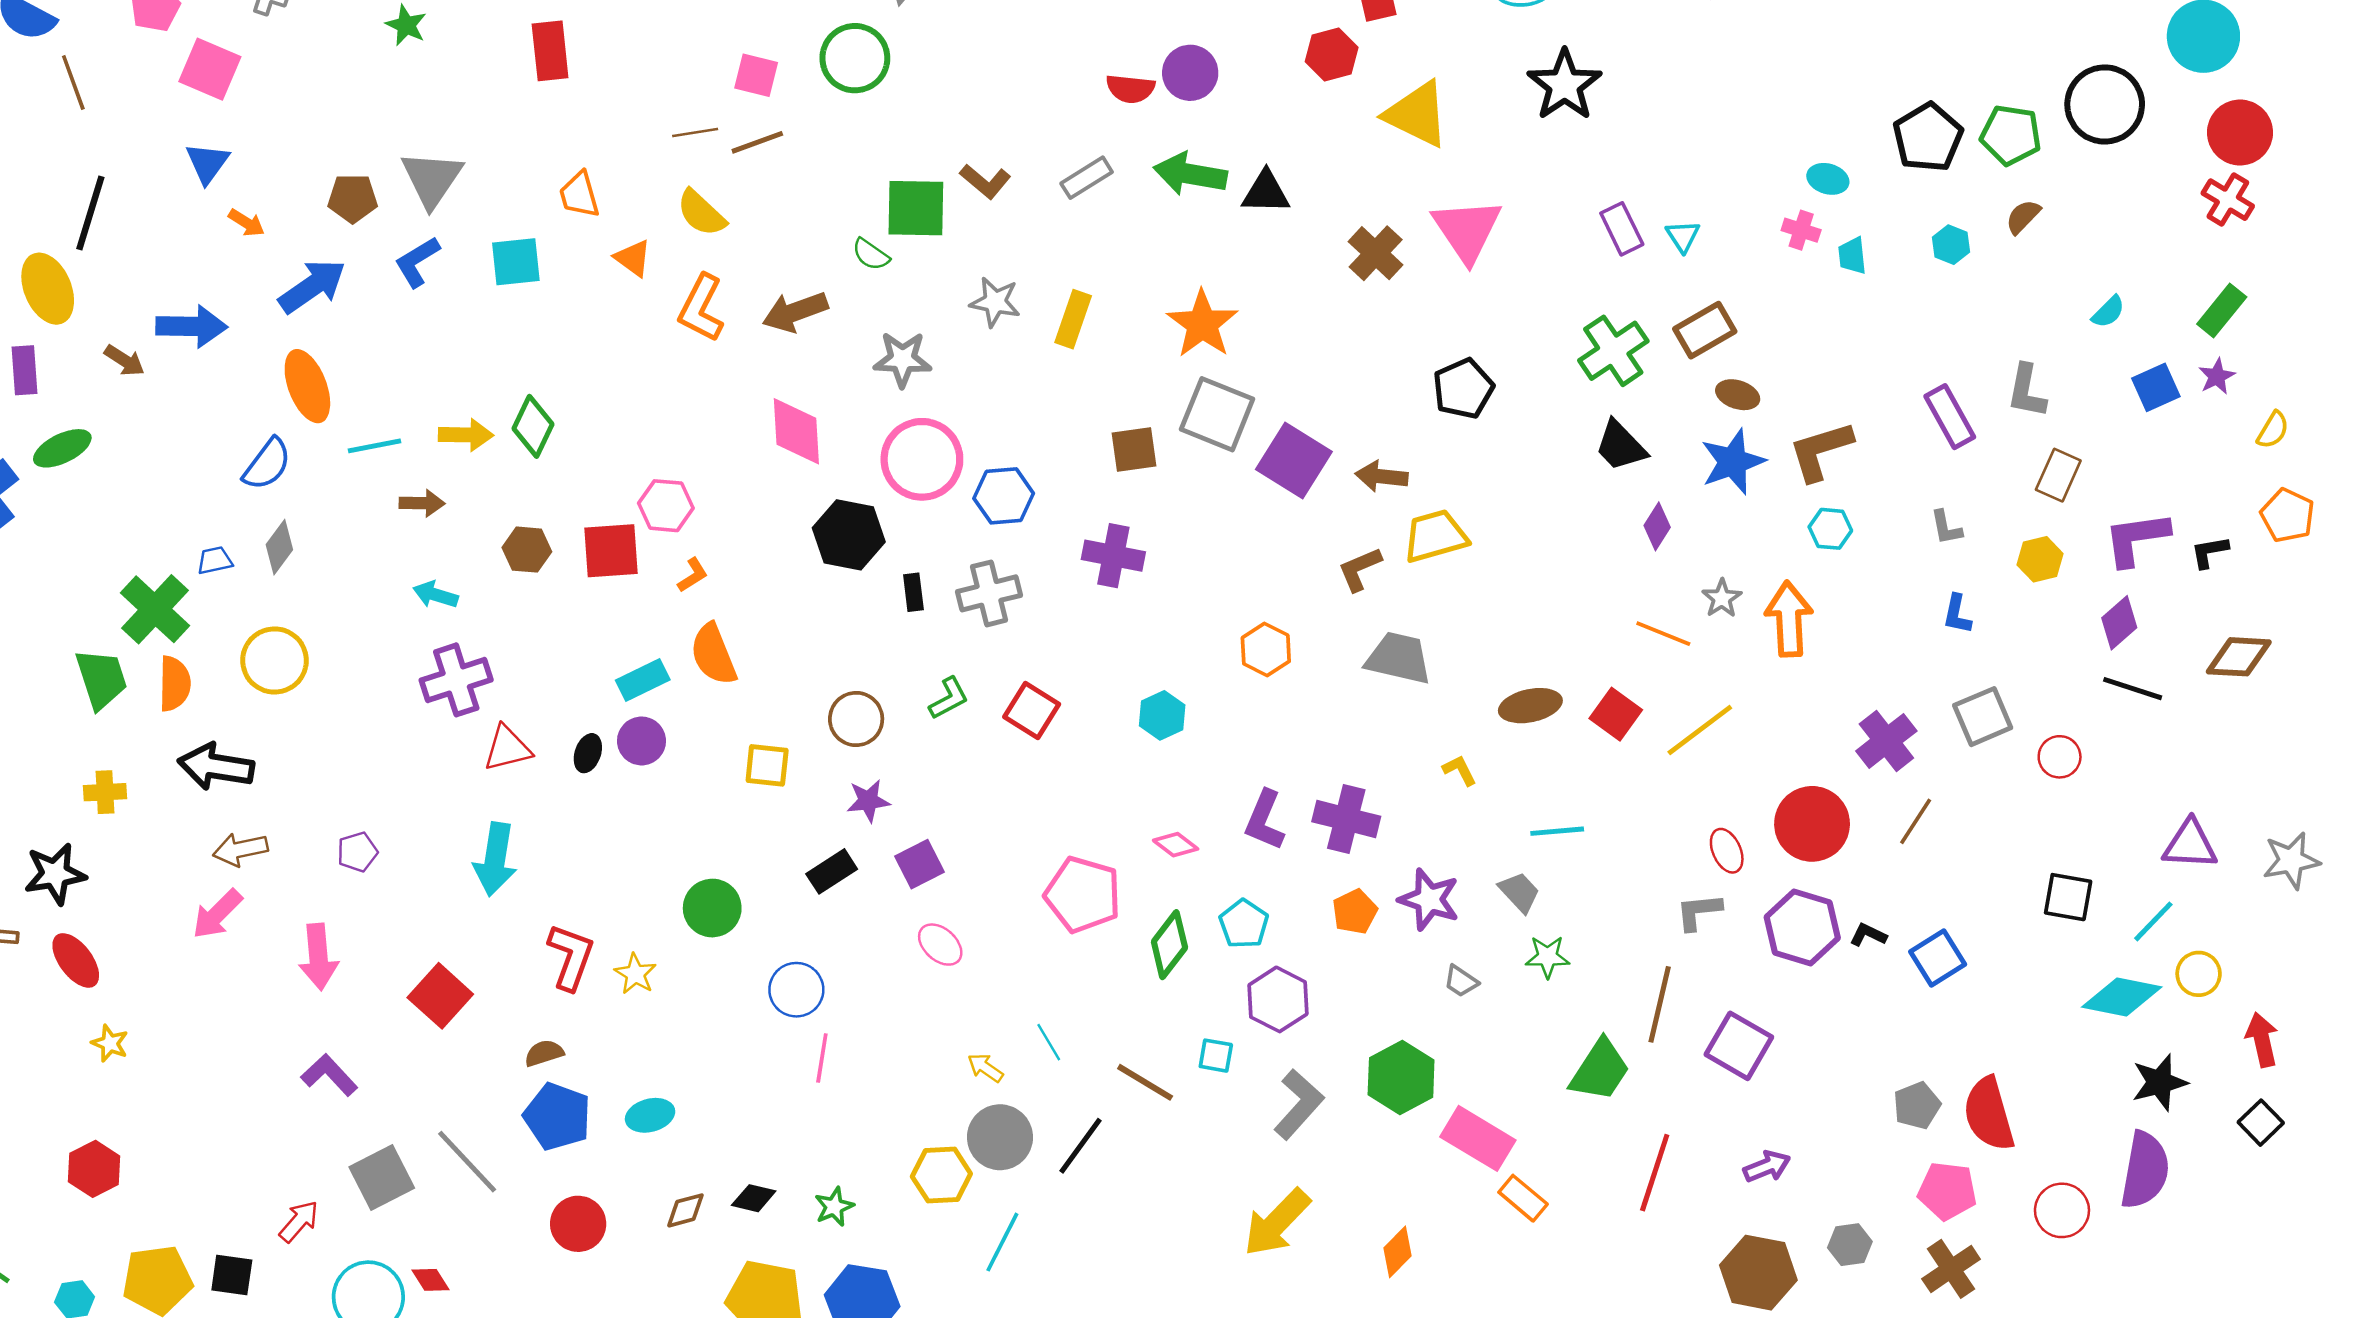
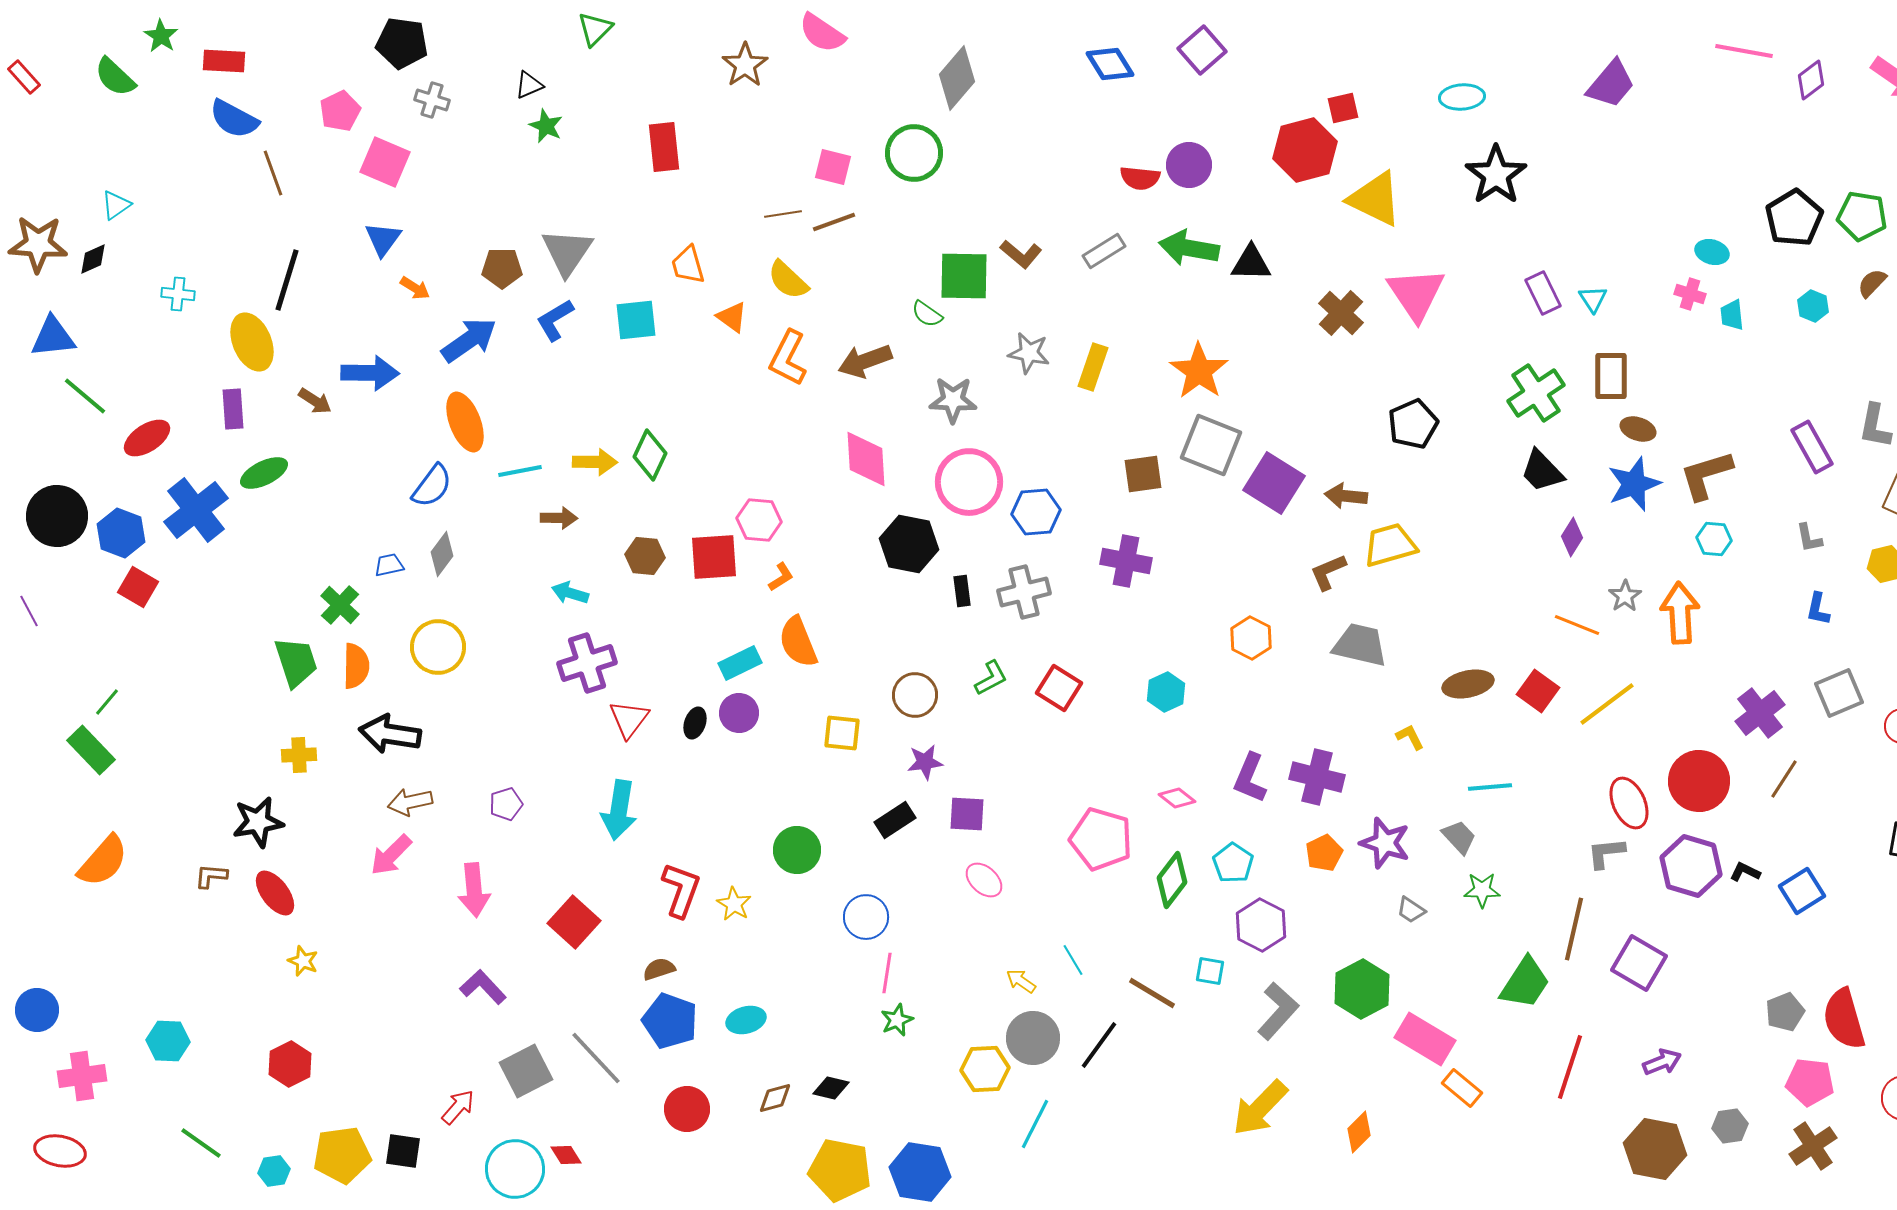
red hexagon: (1332, 54) -> (1305, 150), size x1.5
brown rectangle: (1705, 330) -> (1611, 376), turned -60
green cross: (155, 609) -> (340, 605), size x0.7
red triangle: (507, 748) -> (629, 719), turned -39
red ellipse: (1727, 851) -> (1629, 803), size x1.4
purple square: (919, 864) -> (967, 814), turned 30
green star: (834, 1207) -> (897, 1020), moved

